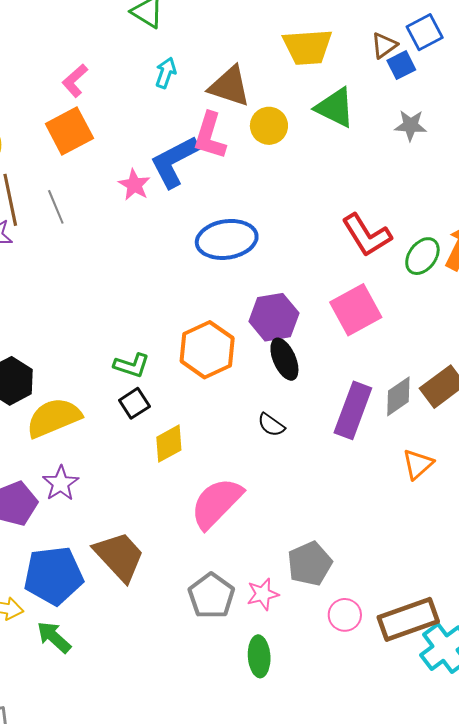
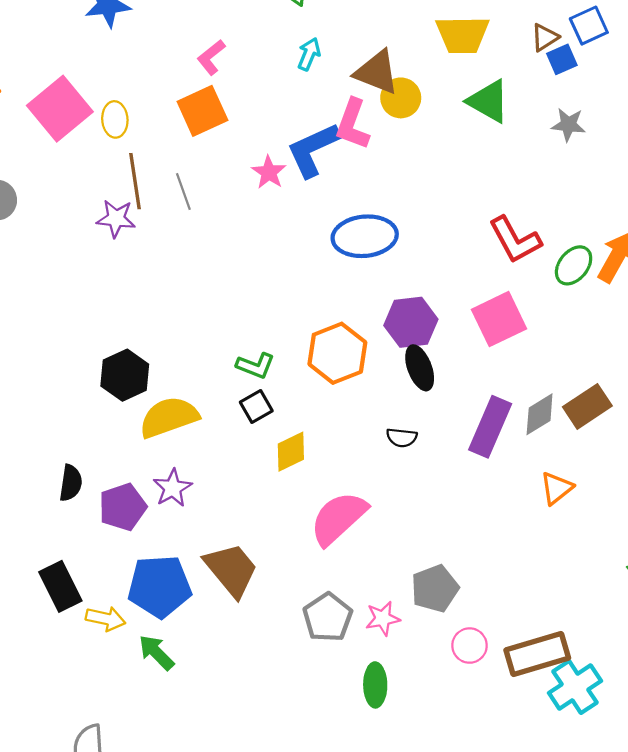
yellow circle: (269, 126) -> (401, 98), moved
black semicircle: (271, 425) -> (402, 438), turned -32

